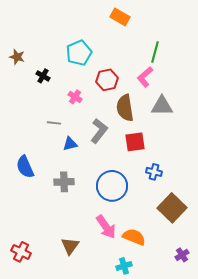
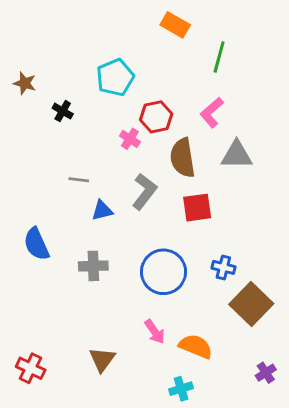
green line: (155, 52) -> (219, 57), moved
pink cross: (75, 97) -> (130, 139), moved
blue cross: (154, 172) -> (223, 267), moved
pink arrow: (106, 227) -> (155, 332), size x0.7

